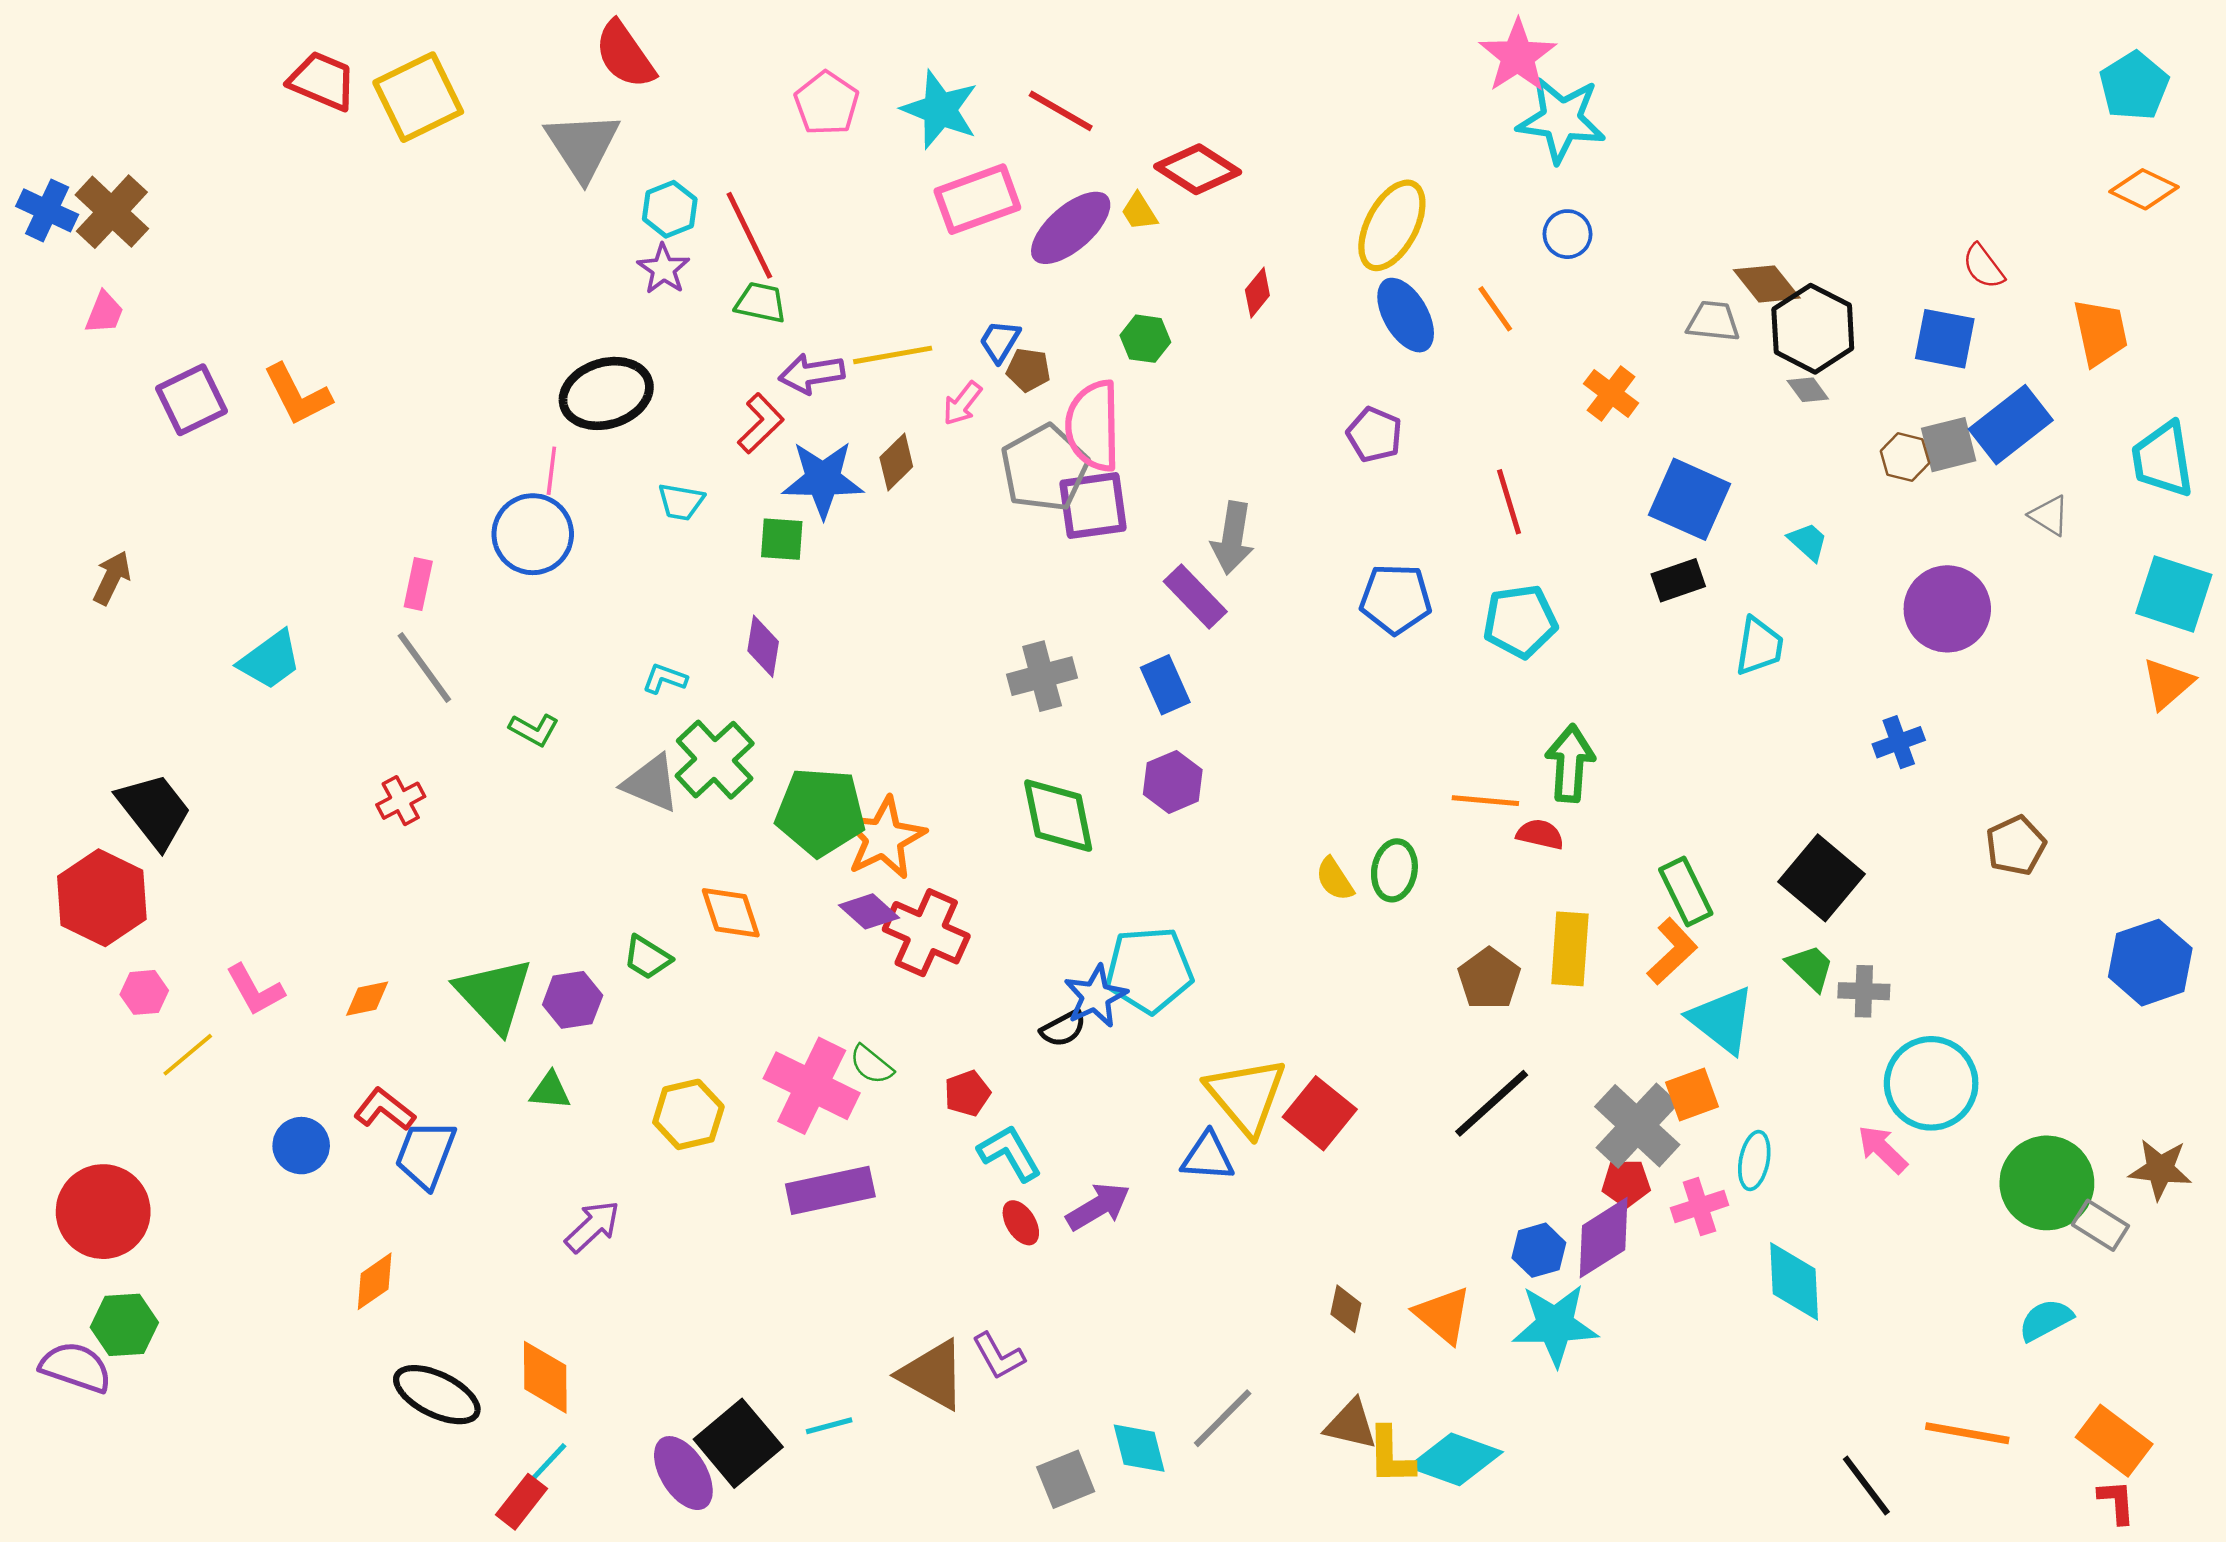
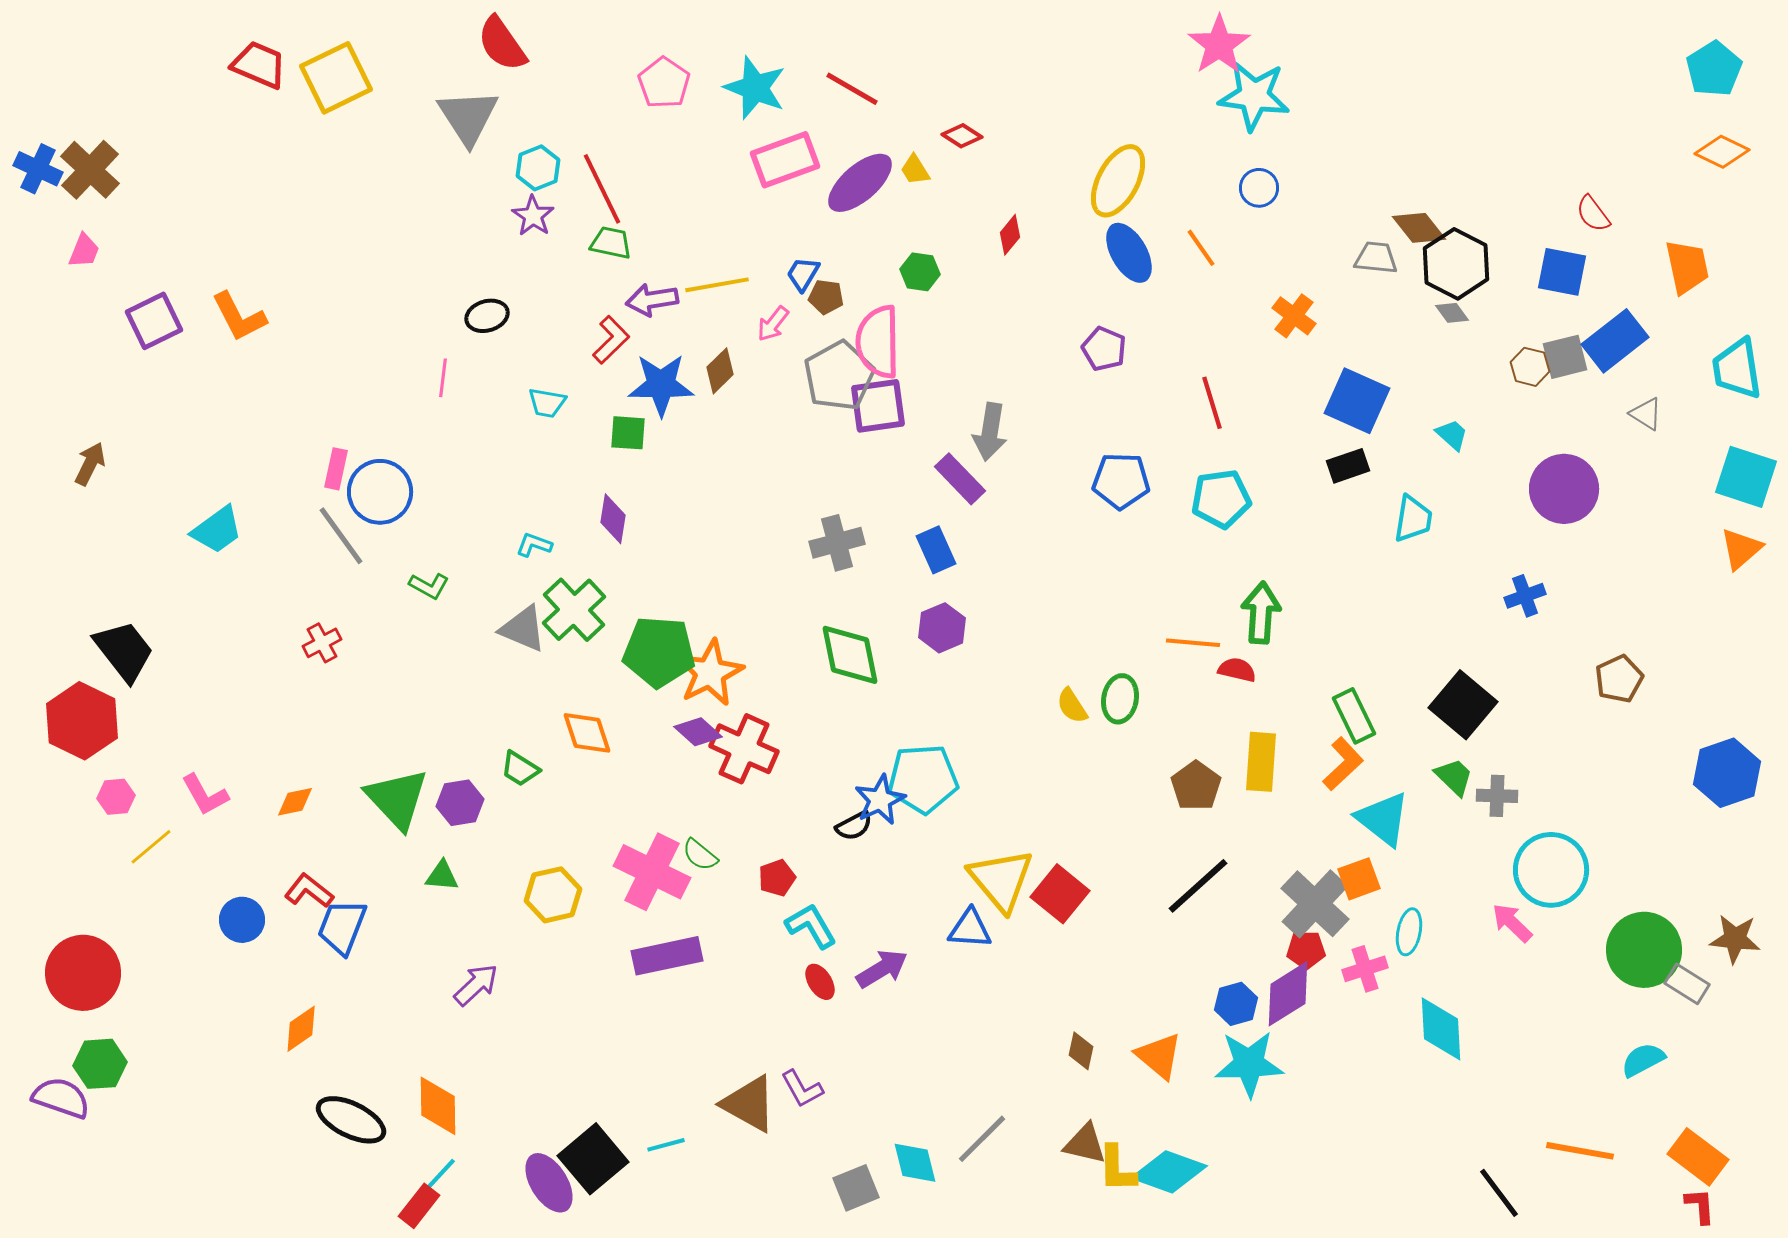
red diamond: (1198, 169) -> (962, 136), size x0.6
black ellipse: (606, 393) -> (487, 316), size x0.6
blue circle: (533, 534) -> (380, 492), moved

